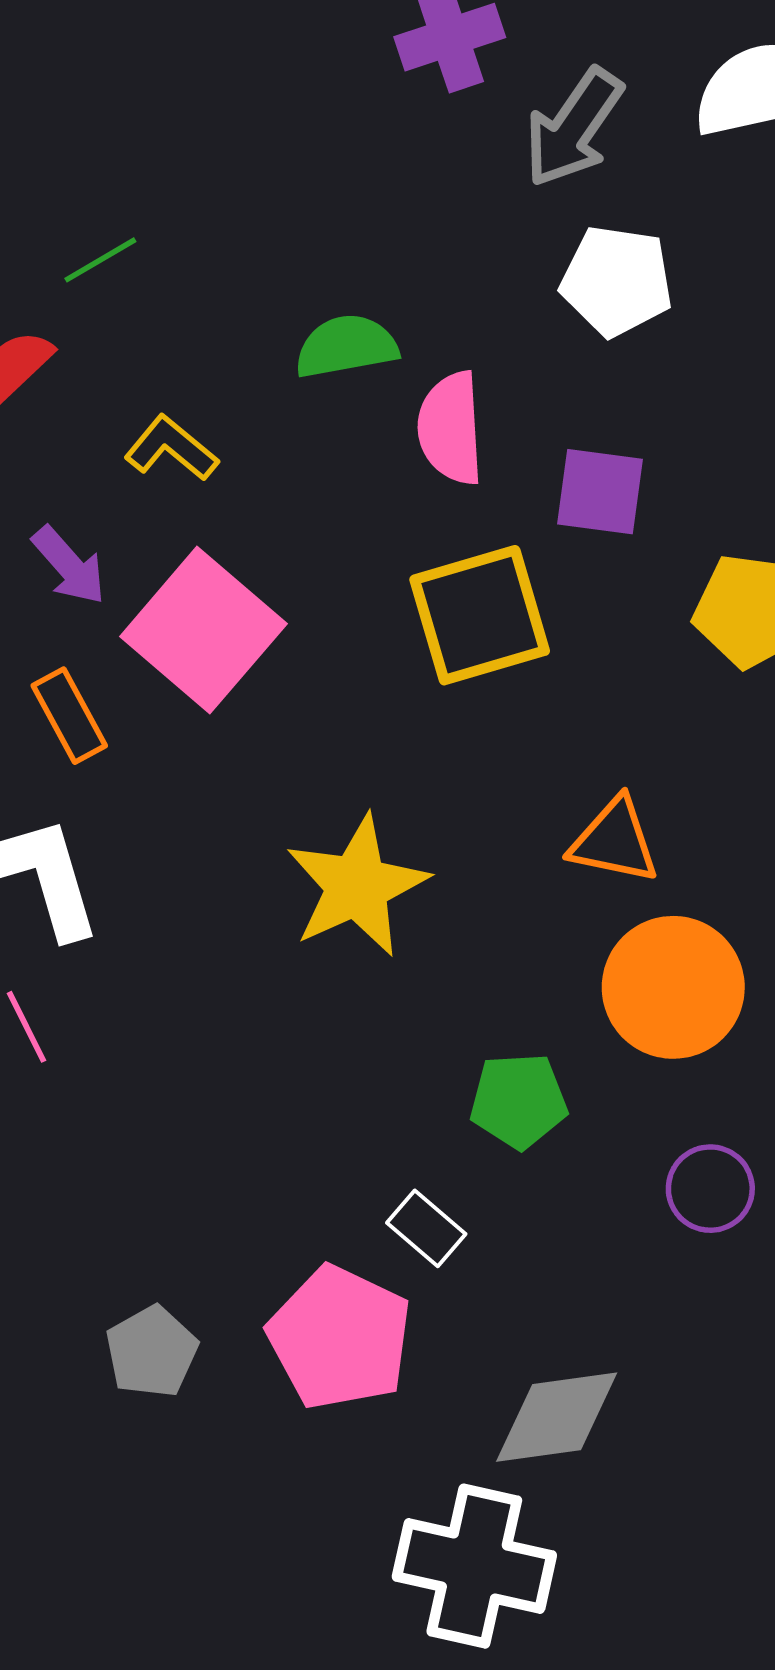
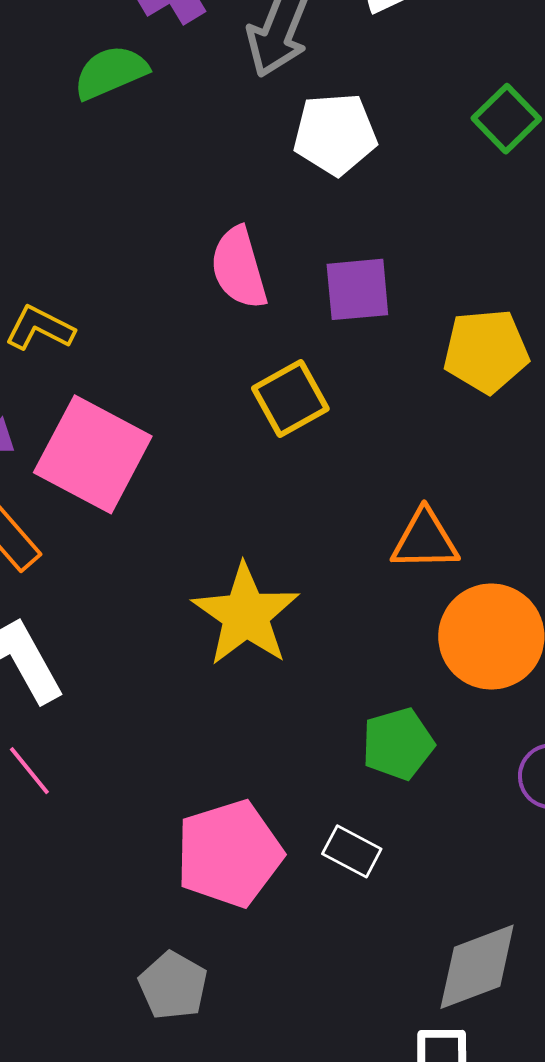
green semicircle: (346, 346) -> (111, 72), moved
yellow square: (480, 615) -> (290, 399), size x0.7
pink pentagon: (340, 1338) -> (229, 854), moved, turned -30

